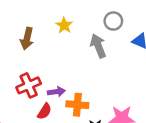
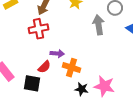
red cross: (29, 85) -> (38, 29), moved

